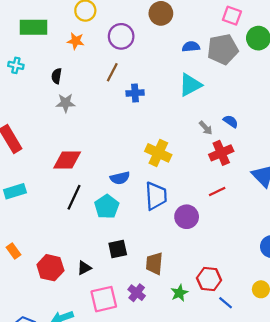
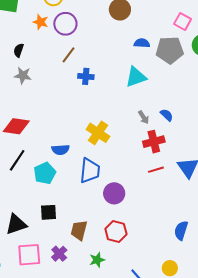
purple circle: (121, 36) -> (65, 24), moved
red line: (217, 192) -> (156, 170), moved
black triangle: (84, 268) -> (16, 224), size x1.6
red hexagon: (209, 279) -> (116, 231), moved

